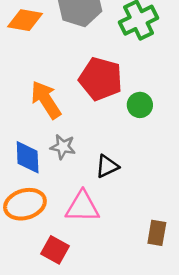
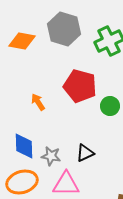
orange arrow: (46, 100) -> (38, 102), size x0.6
gray star: (63, 147) -> (51, 156), moved

